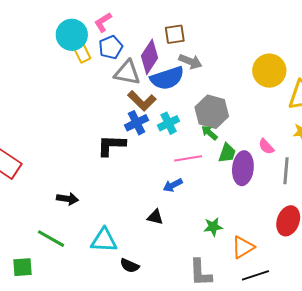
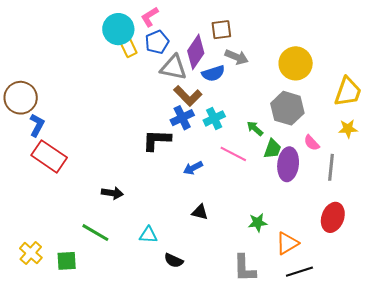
yellow circle: (269, 71) -> (296, 63), moved
blue semicircle: (167, 78) -> (213, 73), size x0.7
gray hexagon: (212, 112) -> (287, 108), moved
pink line: (188, 158) -> (233, 154), turned 36
blue arrow: (173, 185) -> (193, 168), moved
cyan triangle: (104, 240) -> (148, 235), size x0.7

